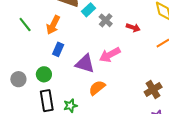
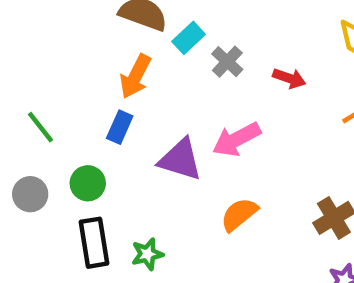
green line: (25, 25) -> (40, 127), moved
orange arrow: (53, 25) -> (135, 76), moved
orange semicircle: (97, 88) -> (239, 214), moved

